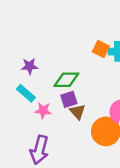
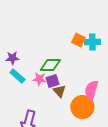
purple star: (30, 66) -> (12, 58), moved
pink star: (43, 110) -> (39, 79), moved

